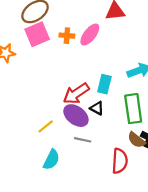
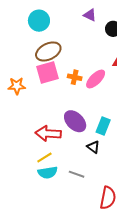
red arrow: (76, 94) -> (48, 133), moved, turned 30
purple ellipse: (76, 116) -> (75, 121), moved
cyan semicircle: (51, 160) -> (48, 173), moved, turned 48

